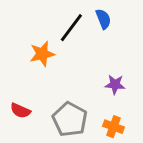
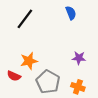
black line: (71, 28) -> (25, 19), moved
orange star: (42, 54) -> (29, 61), moved

